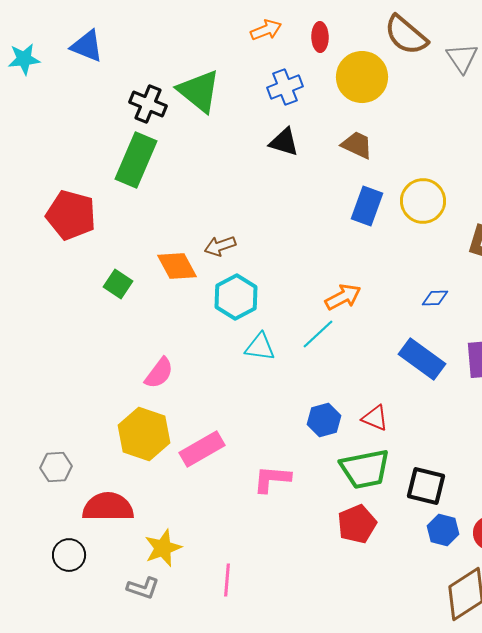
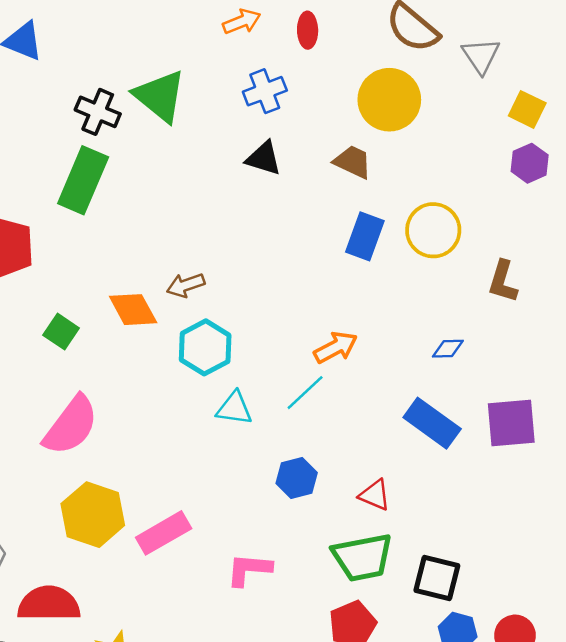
yellow circle: (362, 77) -> (389, 100), moved
pink semicircle: (159, 373) -> (71, 426), moved, size x1.6
blue hexagon: (324, 420) -> (297, 478), moved

